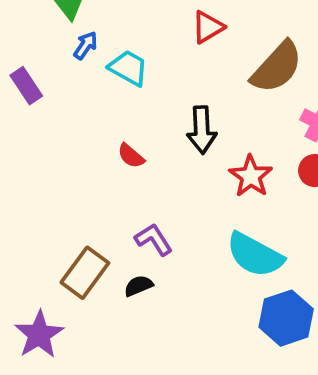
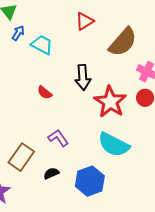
red star: (251, 176) -> (110, 102), size x1.4
black semicircle: (138, 286) -> (51, 173), moved
blue hexagon: (286, 318) -> (90, 181), moved

